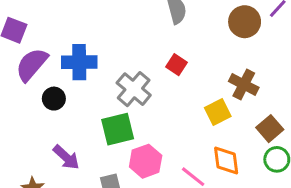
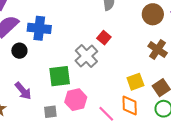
brown cross: (244, 84) -> (158, 49), moved
gray cross: (134, 89) -> (86, 56), moved
yellow square: (218, 112) -> (135, 82), moved

